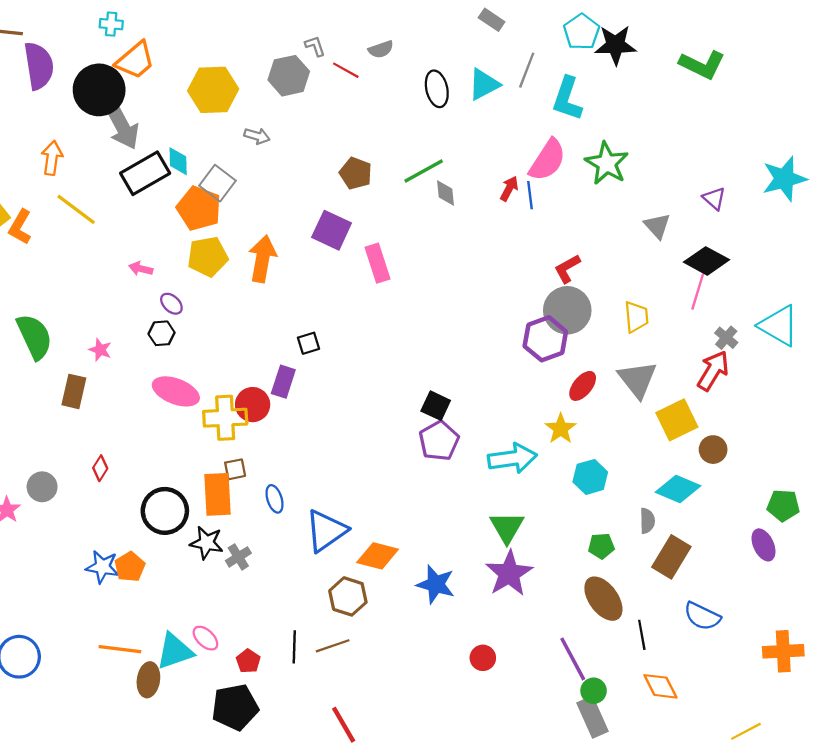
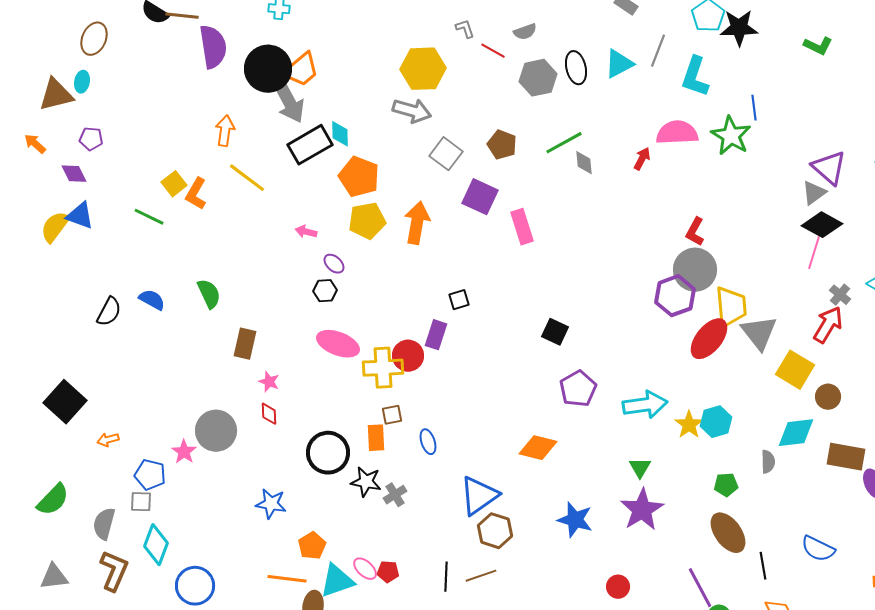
orange trapezoid: (135, 60) -> (301, 70), moved
green L-shape: (702, 65) -> (818, 46), size x0.7
gray hexagon: (289, 76) -> (538, 78), moved
yellow hexagon: (213, 90) -> (423, 69), moved
gray arrow: (257, 136) -> (412, 111), size x1.6
pink semicircle: (548, 160) -> (677, 133), turned -126
gray square: (218, 183) -> (446, 154), moved
blue line: (530, 195) -> (754, 108), moved
purple triangle: (714, 198) -> (829, 168), size x1.6
gray triangle: (657, 226) -> (814, 193), moved, turned 36
red L-shape: (567, 269) -> (695, 232), turned -32
yellow trapezoid: (636, 317) -> (731, 307), moved, size x1.4
green semicircle: (34, 337) -> (209, 294), size x0.7
pink star: (100, 350) -> (269, 382), moved
red ellipse: (583, 386) -> (709, 339), size x1.5
black square: (436, 406) -> (555, 332), moved
yellow square: (677, 420) -> (795, 370), turned -33
yellow star: (561, 429) -> (689, 425), moved
red diamond: (100, 468) -> (269, 414), turned -35
gray circle: (42, 487) -> (216, 431), size x1.5
cyan diamond: (678, 489) -> (796, 433), turned -30
orange rectangle: (218, 494) -> (376, 438), size x0.7
green triangle: (507, 527) -> (640, 468), size x0.7
blue triangle: (326, 531) -> (479, 496), moved
orange diamond: (378, 556) -> (538, 448), moved
brown rectangle: (671, 557) -> (846, 457), moved, turned 69
orange pentagon: (130, 567) -> (312, 546), moved
red pentagon: (248, 661) -> (388, 572), moved, turned -30

